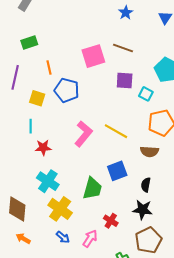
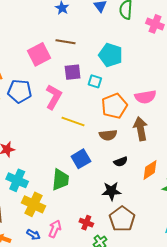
pink L-shape: (83, 134) -> (54, 97), moved
black semicircle: (146, 185) -> (121, 162), moved, turned -112
red cross: (111, 221) -> (86, 223), moved
blue arrow: (63, 237) -> (33, 235), moved
pink arrow: (90, 239) -> (55, 229), moved

